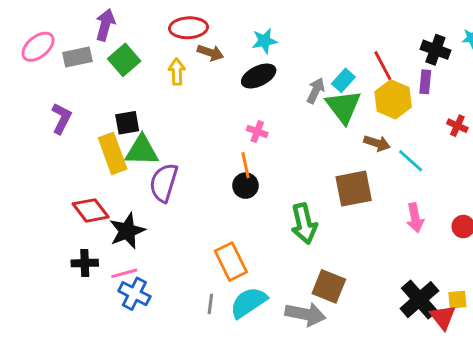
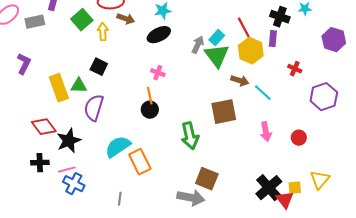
green square: (124, 60) -> (82, 20), moved
black square: (127, 123) -> (99, 67), moved, turned 36
green triangle: (142, 151) -> (79, 86), size x0.7
cyan semicircle: (248, 302) -> (118, 147), moved
gray line: (210, 304) -> (120, 199), moved

